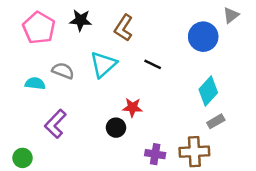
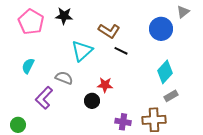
brown L-shape: (124, 28) -> (109, 31), moved, turned -90
gray semicircle: (63, 71) -> (64, 78), moved
cyan semicircle: (35, 83) -> (28, 66), turned -70

